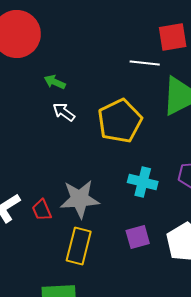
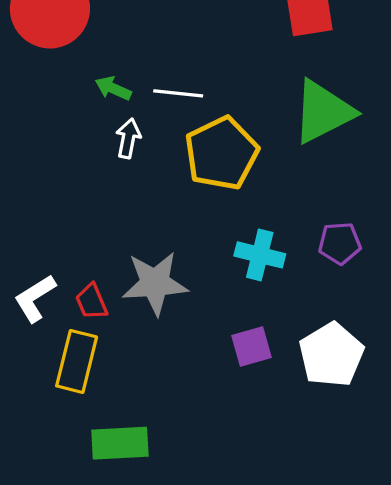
white line: (145, 63) -> (178, 93), moved
white arrow: (64, 112) -> (128, 138), turned 65
yellow rectangle: (79, 246) -> (77, 361), moved

